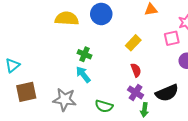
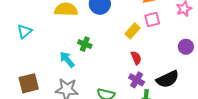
pink square: (172, 38) -> (152, 20), moved
cyan triangle: (12, 65) -> (24, 31), moved
cyan arrow: (83, 74) -> (67, 59), moved

